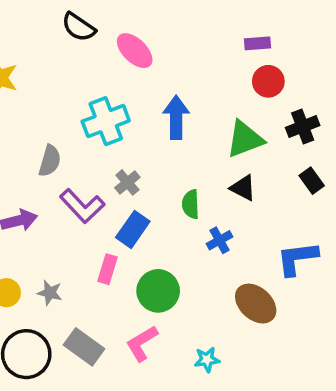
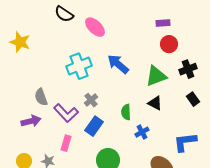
blue arrow: (176, 117) -> (118, 64), turned -50
gray semicircle: (50, 161) -> (41, 97), moved, turned 144
pink rectangle: (108, 269) -> (66, 143), moved

